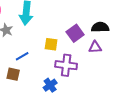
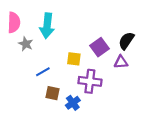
black semicircle: (100, 27) -> (126, 41), turned -54
brown square: (13, 74) -> (52, 93), moved

